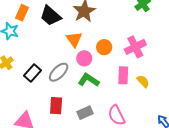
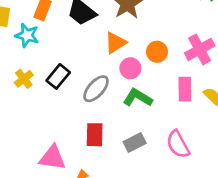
orange triangle: (74, 39) -> (115, 43), turned 36
black rectangle: (32, 73) -> (58, 76), moved

